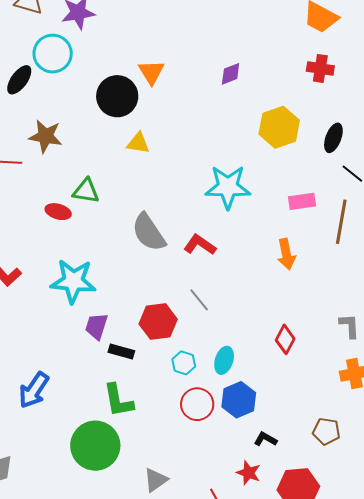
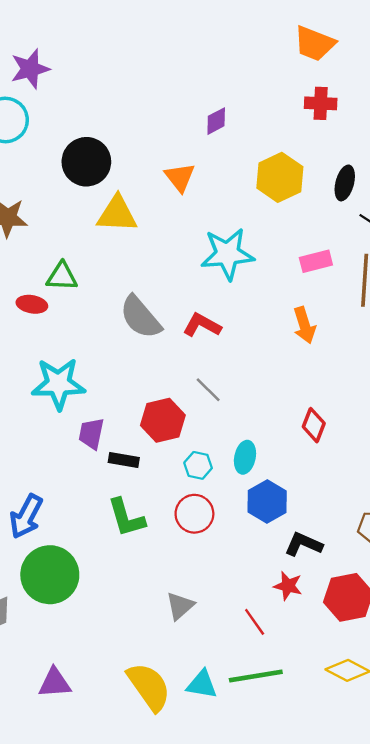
orange triangle: (151, 72) -> (180, 177), moved
yellow triangle: (138, 143) -> (117, 214), size x1.5
red circle: (197, 404) -> (194, 514), moved
black L-shape: (265, 439) -> (303, 544), size x1.4
green circle: (95, 446) -> (50, 575), moved

